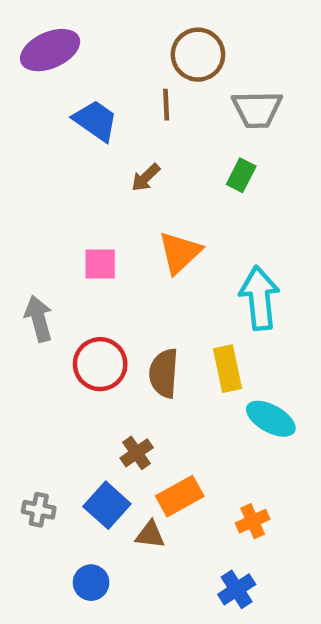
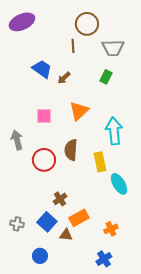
blue trapezoid: (96, 121) -> (42, 69), moved
brown semicircle: (164, 373) -> (71, 150), moved
cyan ellipse: (271, 419) -> (119, 184), turned 30

